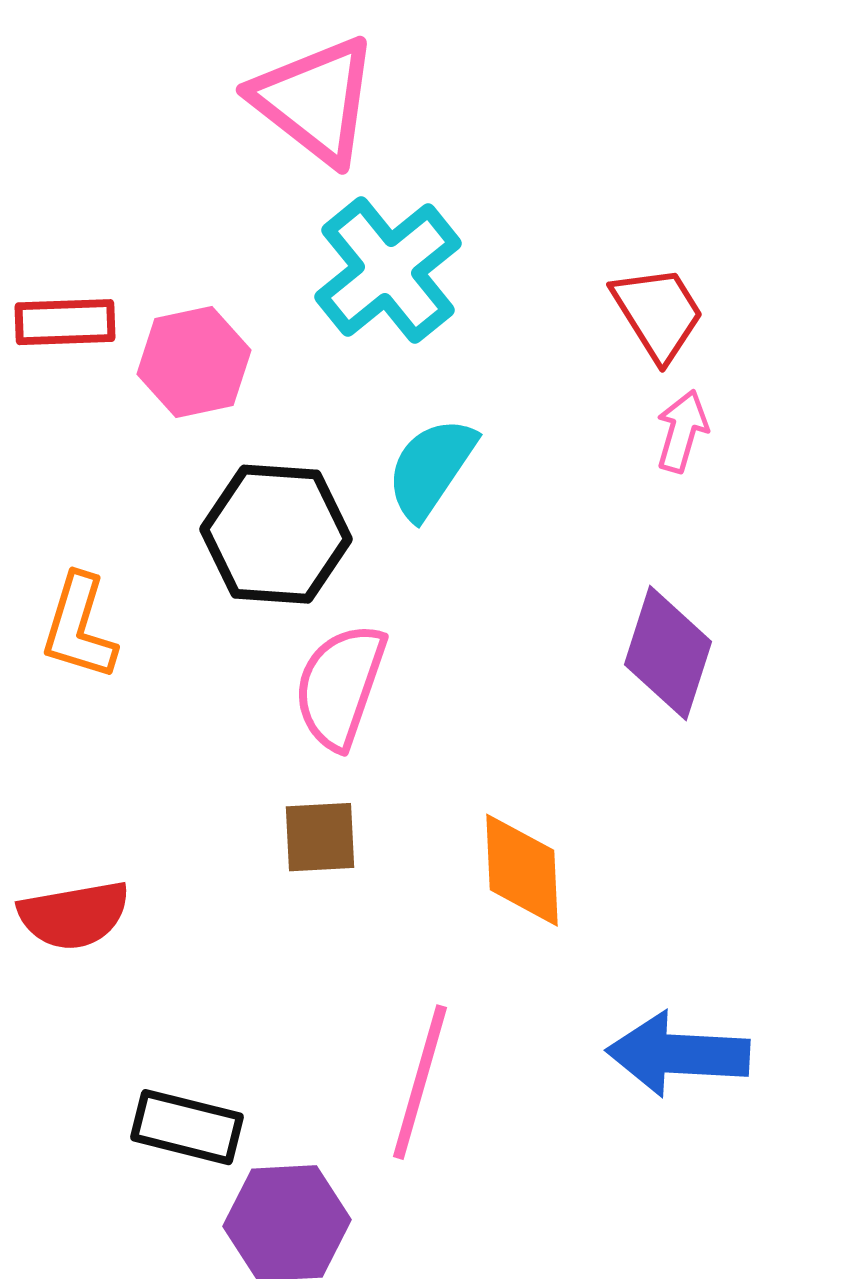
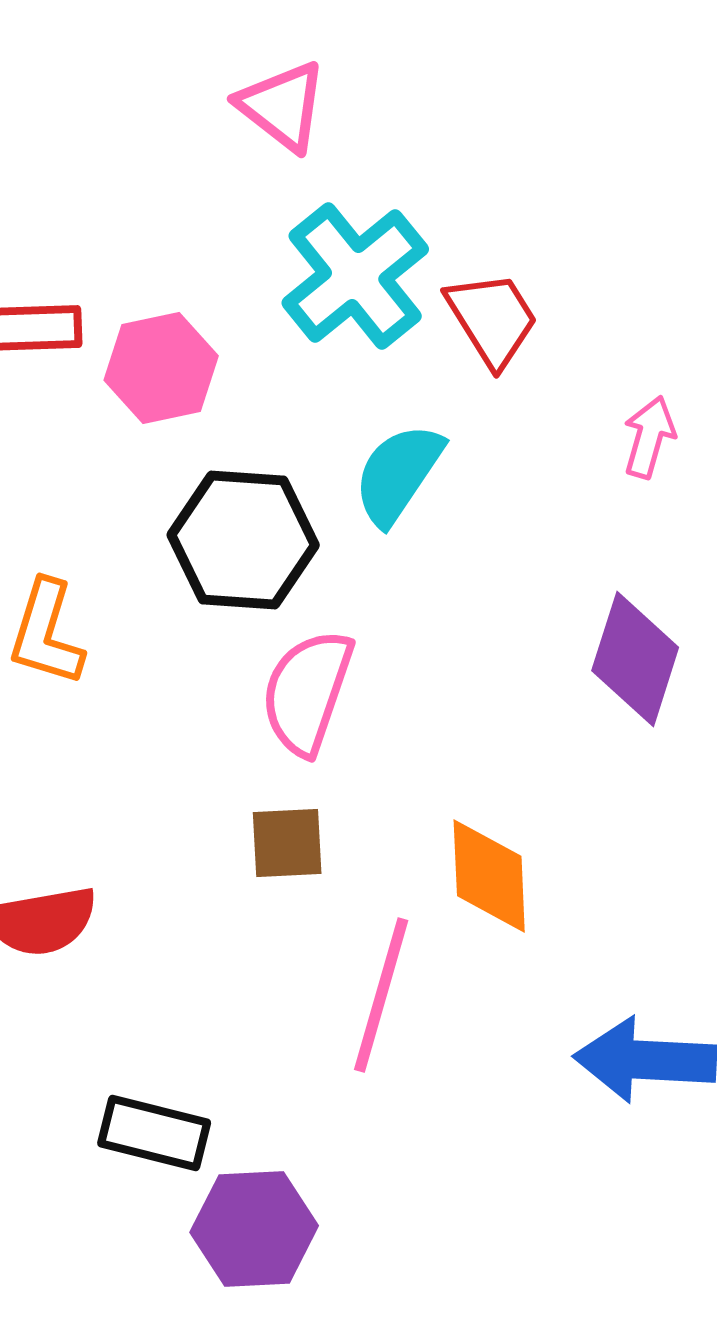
pink triangle: (315, 100) -> (282, 106), size x0.7
red trapezoid: (658, 313) -> (492, 319), moved
pink line: (420, 1082) -> (381, 995), moved

